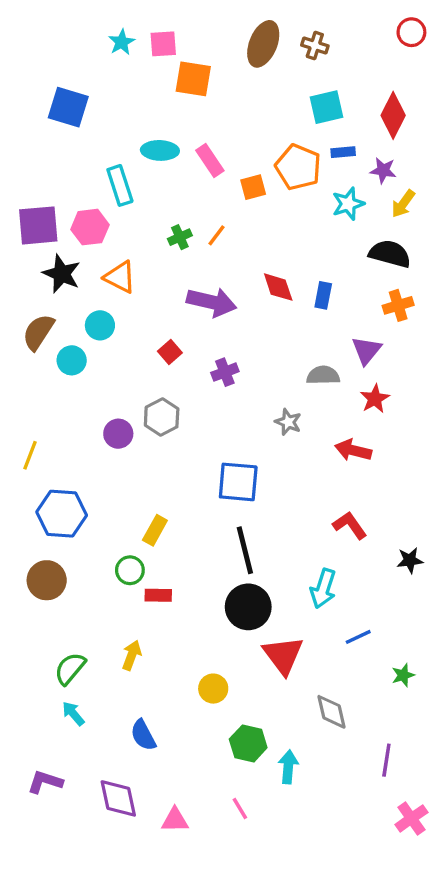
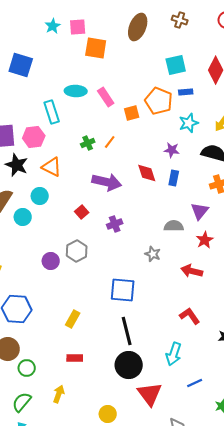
brown cross: (315, 46) -> (180, 20), moved
purple star: (383, 170) -> (172, 150), moved
green circle: (130, 570) -> (27, 368), moved

